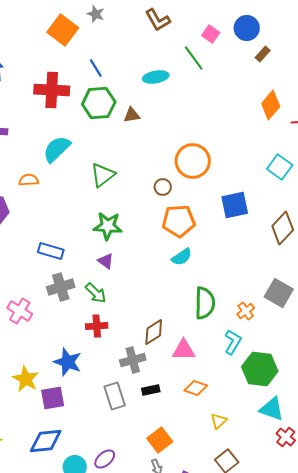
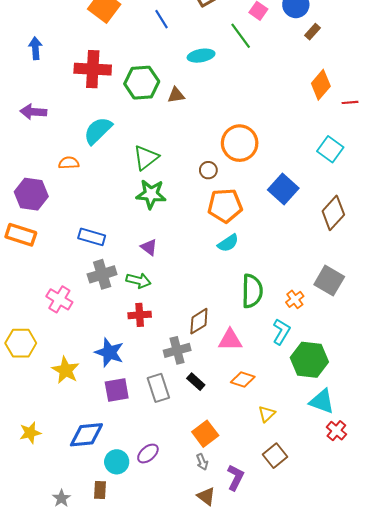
blue line: (96, 68) -> (161, 19), moved
blue square: (235, 205) -> (283, 189), turned -36
green star: (108, 226) -> (151, 194), moved
green arrow: (96, 293) -> (139, 281), turned -30
black rectangle: (151, 390) -> (196, 382), turned 54
purple square: (53, 398) -> (117, 390), moved

